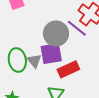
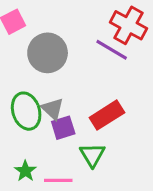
gray circle: (56, 34) -> (48, 53), moved
purple square: (51, 54) -> (63, 128), moved, size x0.7

